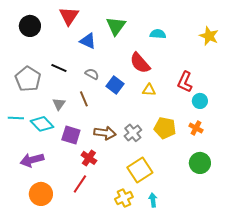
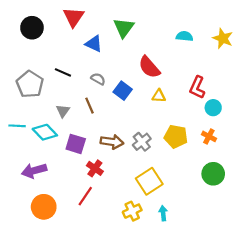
cyan semicircle: (158, 34) -> (184, 36), moved

